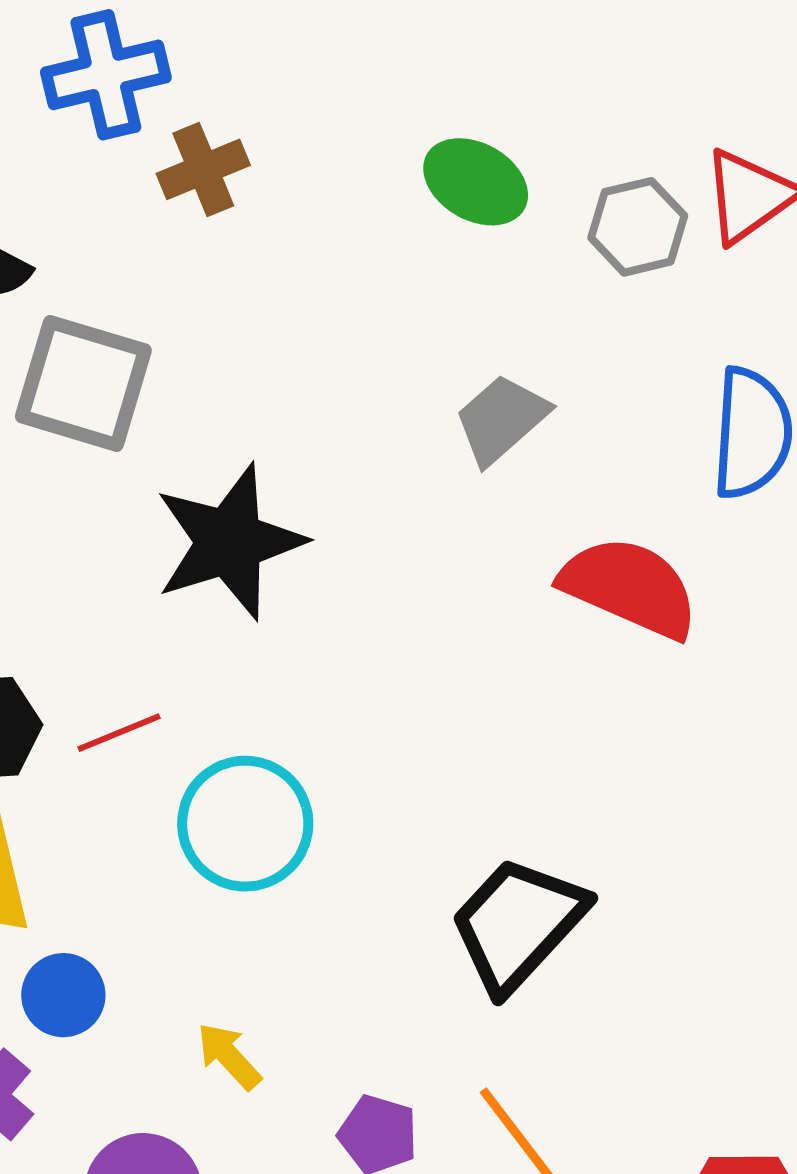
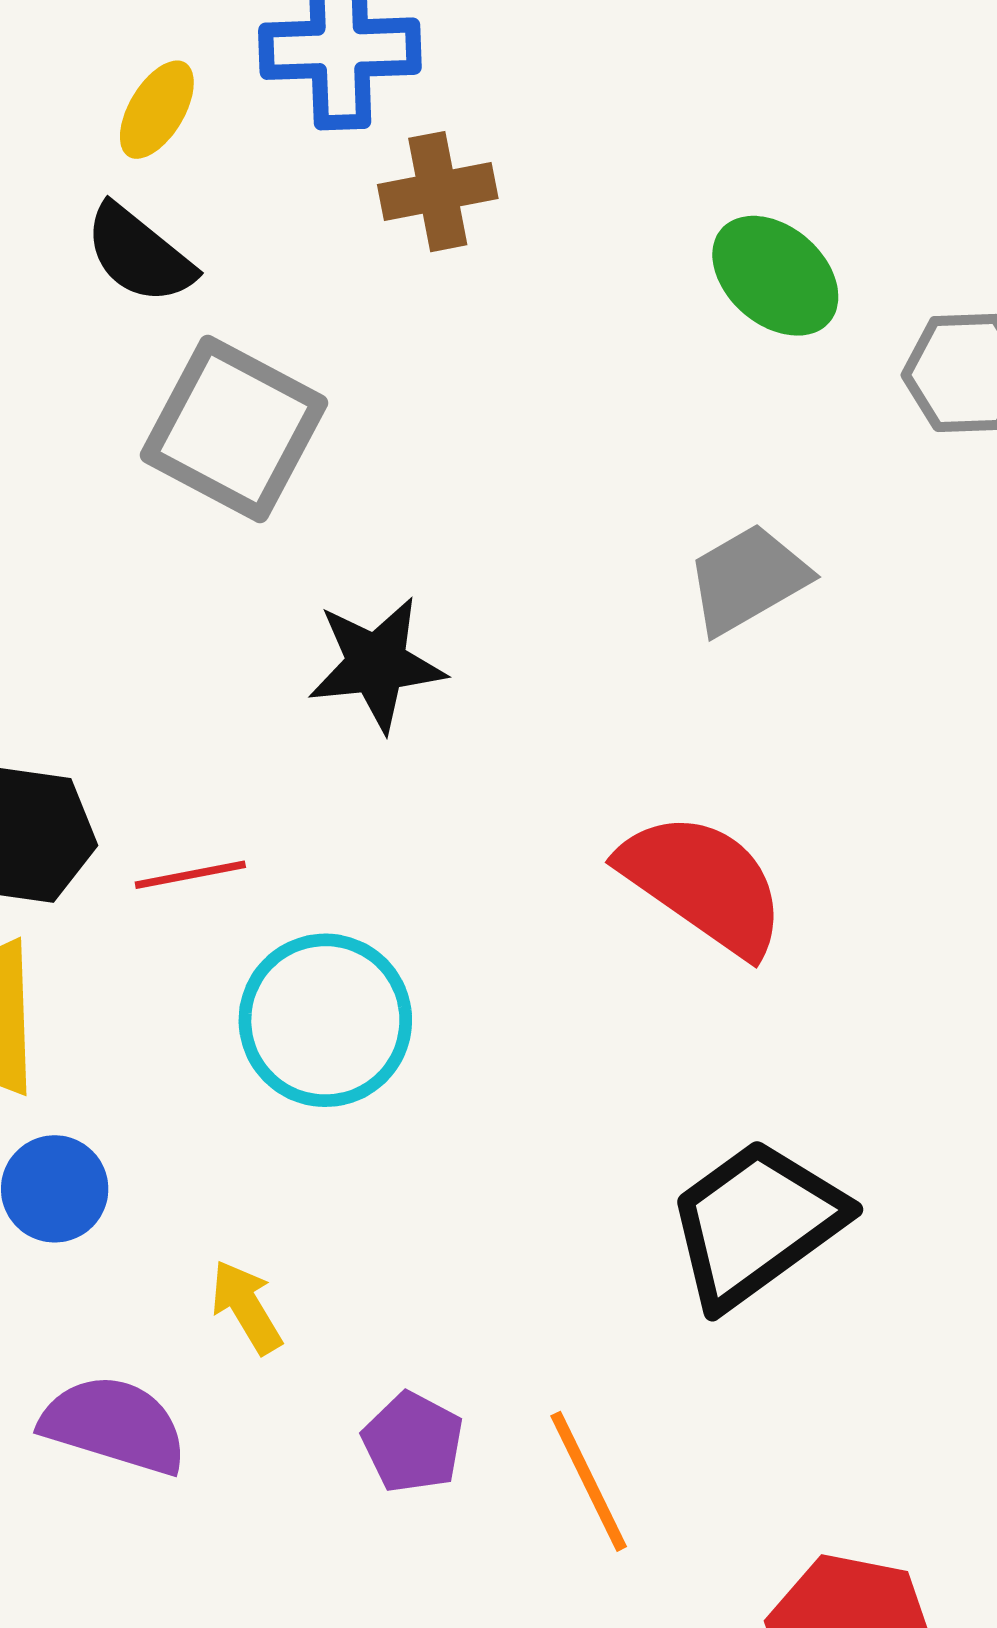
black star: (229, 542) -> (377, 664), size x0.7
red semicircle: (630, 587) -> (703, 884), moved
black trapezoid: (518, 924) -> (756, 1223), moved

